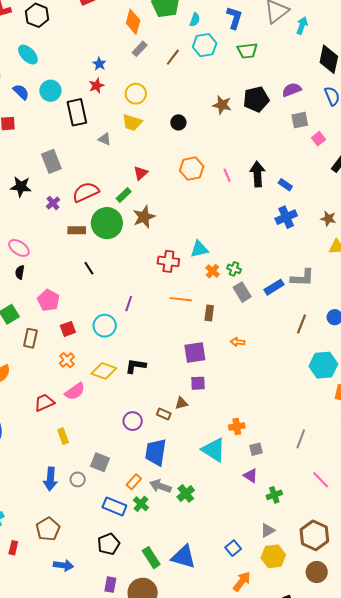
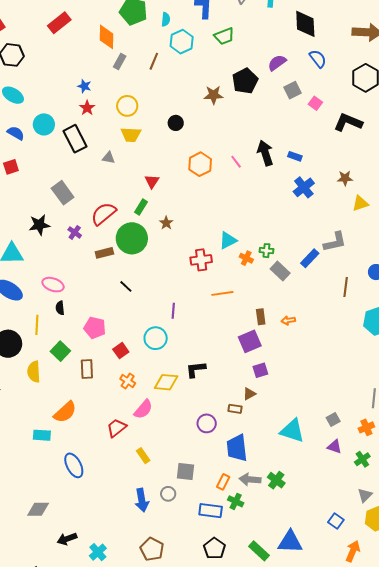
brown star: (144, 217) -> (166, 223), size x0.6
brown rectangle: (209, 313) -> (261, 317), moved
orange cross: (237, 427) -> (366, 427), moved

